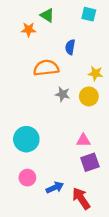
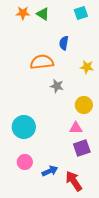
cyan square: (89, 14) -> (81, 13), turned -32
orange star: (29, 30) -> (23, 13), moved
yellow circle: (89, 96) -> (84, 105), moved

